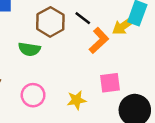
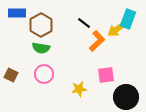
brown hexagon: (50, 22) -> (41, 25), moved
pink circle: (33, 95) -> (44, 74), moved

